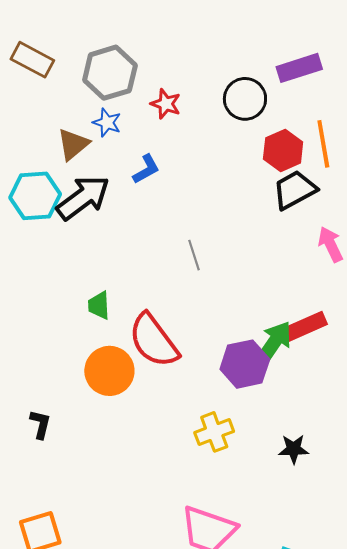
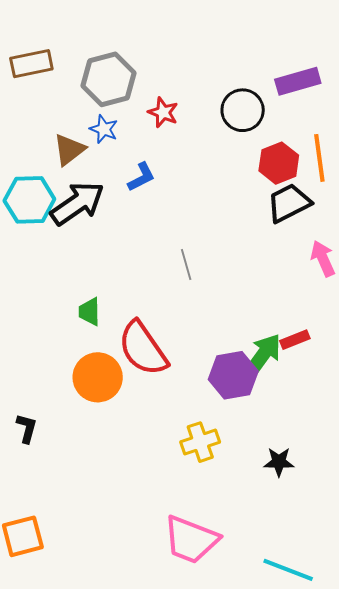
brown rectangle: (32, 60) -> (31, 64), turned -42
red rectangle: (305, 326) -> (295, 340), size x0.7

